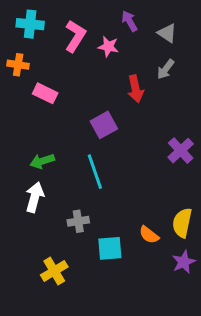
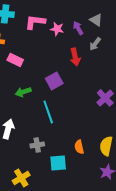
purple arrow: (129, 21) -> (78, 28), moved
pink L-shape: (75, 36) -> (35, 22), turned -115
green arrow: (42, 161) -> (23, 92), moved
orange semicircle: (149, 235) -> (79, 147), moved, turned 40

